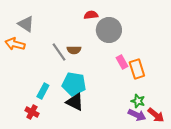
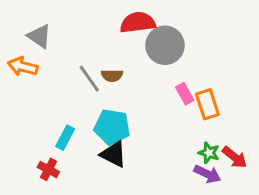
red semicircle: (91, 15) -> (138, 23), size x1.6
red arrow: (156, 115) -> (235, 157), moved

